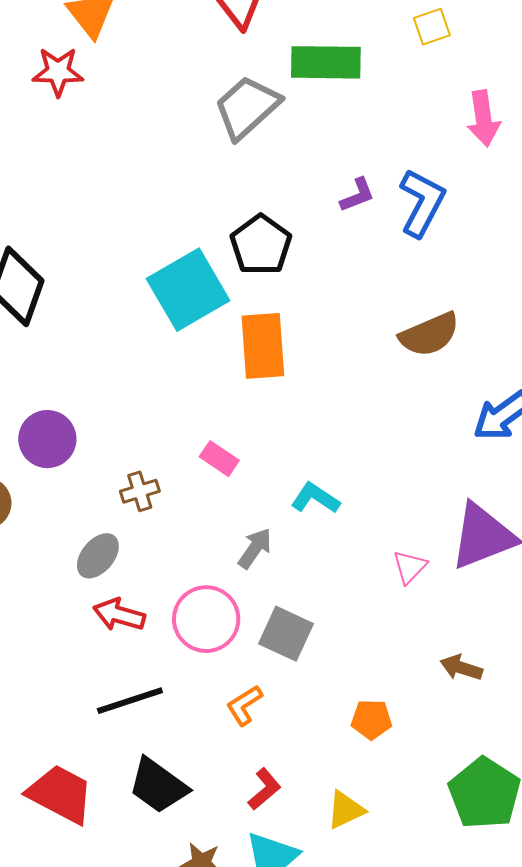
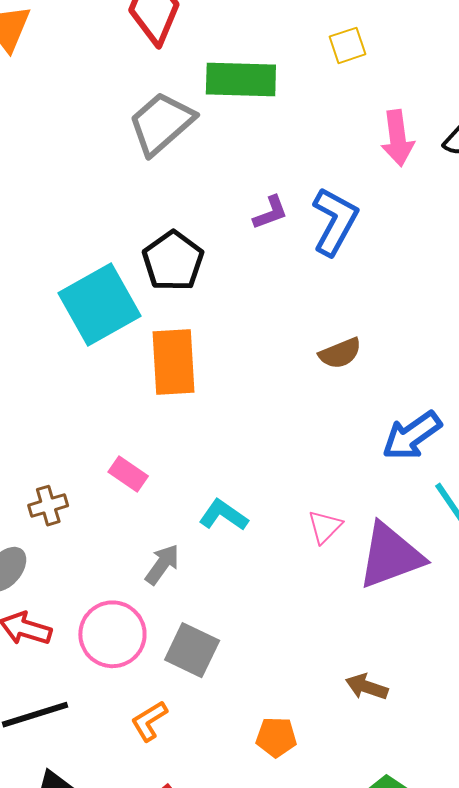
brown semicircle: (429, 335) -> (340, 353), size x0.7
pink triangle: (410, 567) -> (325, 527), moved

